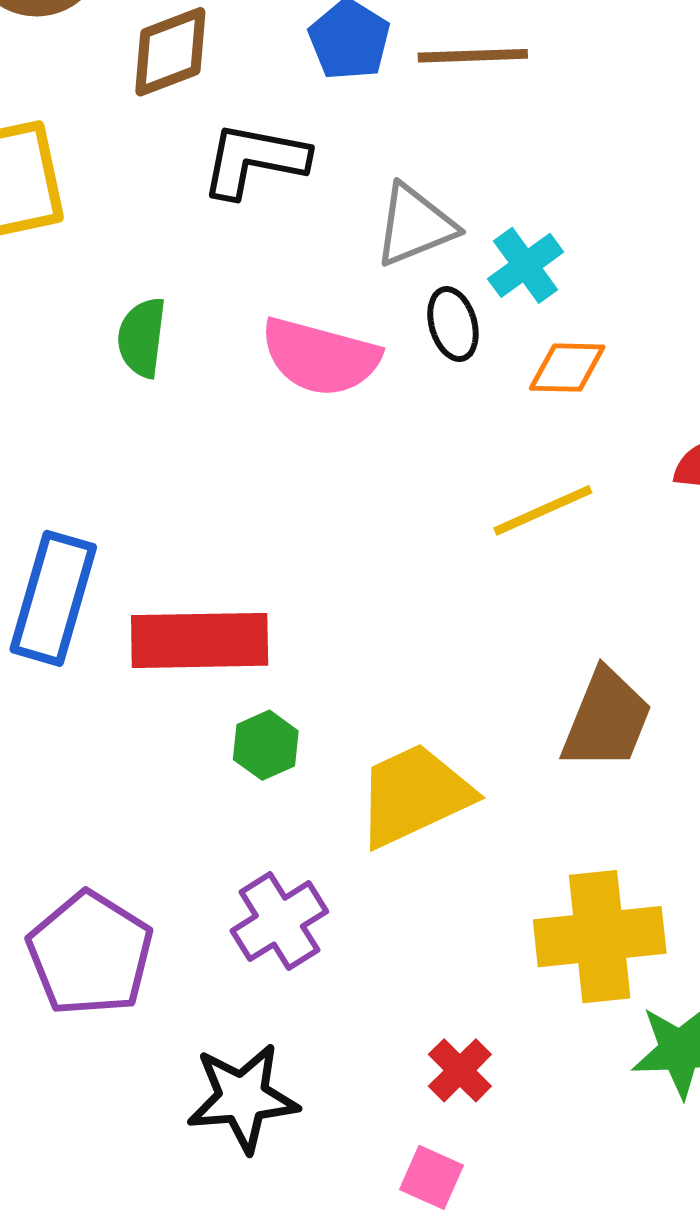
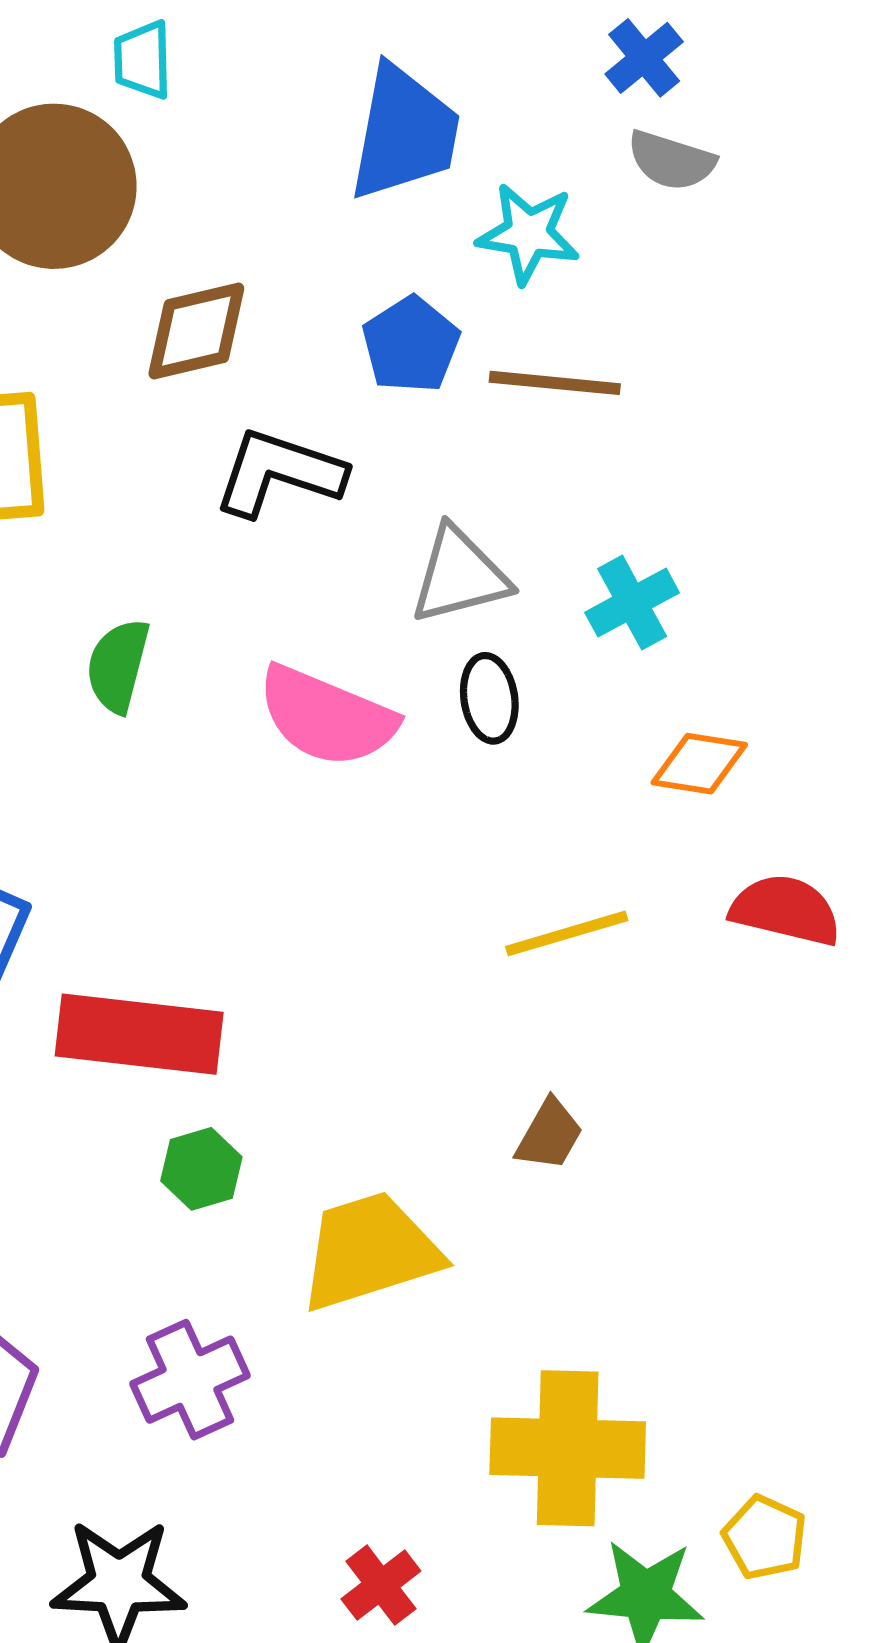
cyan cross: (526, 265) -> (632, 603), moved
orange diamond: (567, 368) -> (699, 764), moved
brown trapezoid: (607, 720) -> (549, 1135), moved, size x0.6

